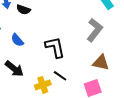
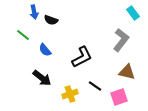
black L-shape: (55, 47) -> (82, 57), turned 75
black line: (60, 76) -> (95, 86), moved

